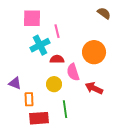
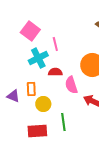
pink square: (32, 18) -> (30, 31), turned 36
yellow circle: (54, 84) -> (43, 104), moved
orange rectangle: (29, 99) -> (31, 89), moved

